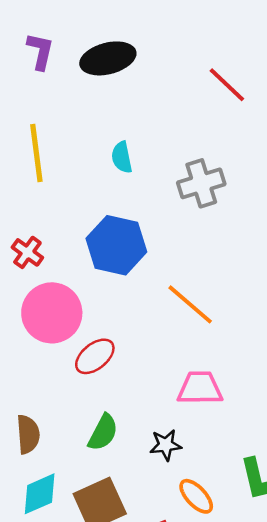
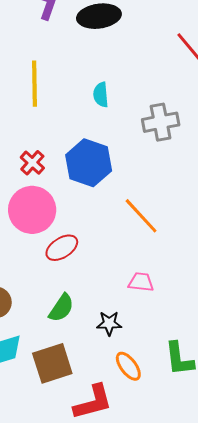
red cross: (27, 252) -> (32, 163), moved
pink trapezoid: (200, 388) -> (141, 282), size x0.7

